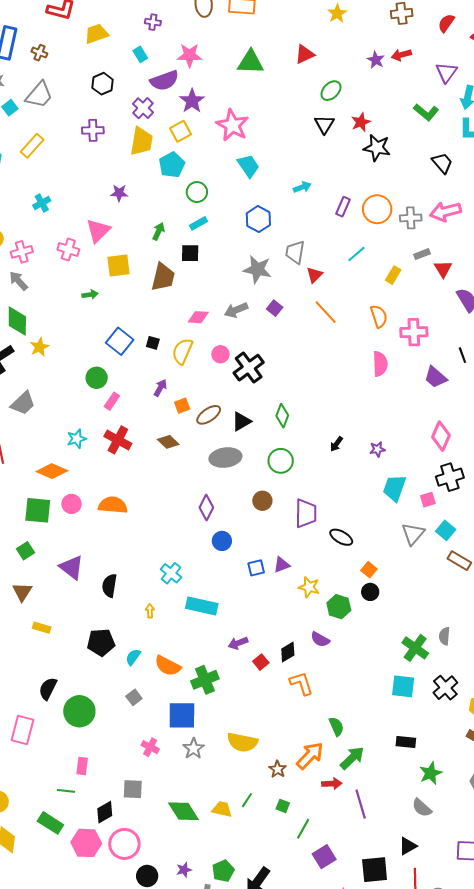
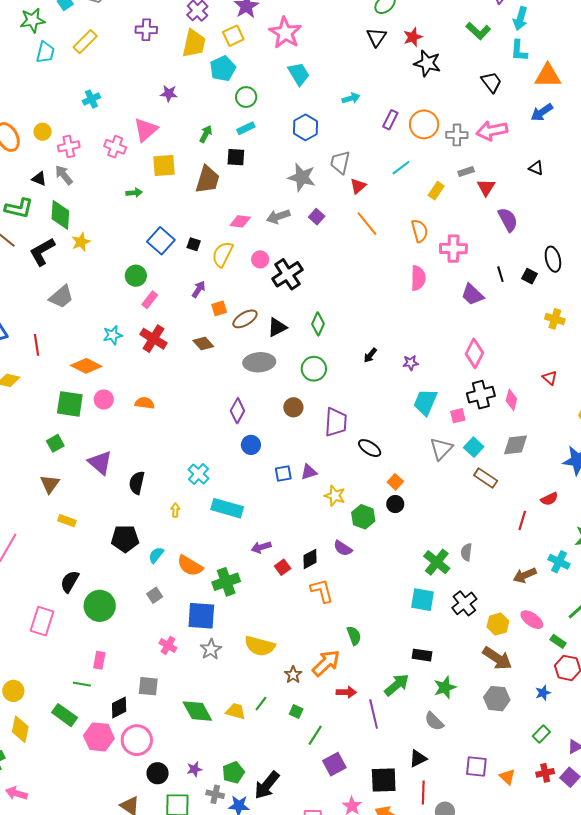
orange semicircle: (113, 505) -> (145, 403), size x0.7
green arrow: (352, 758) -> (397, 685), moved

